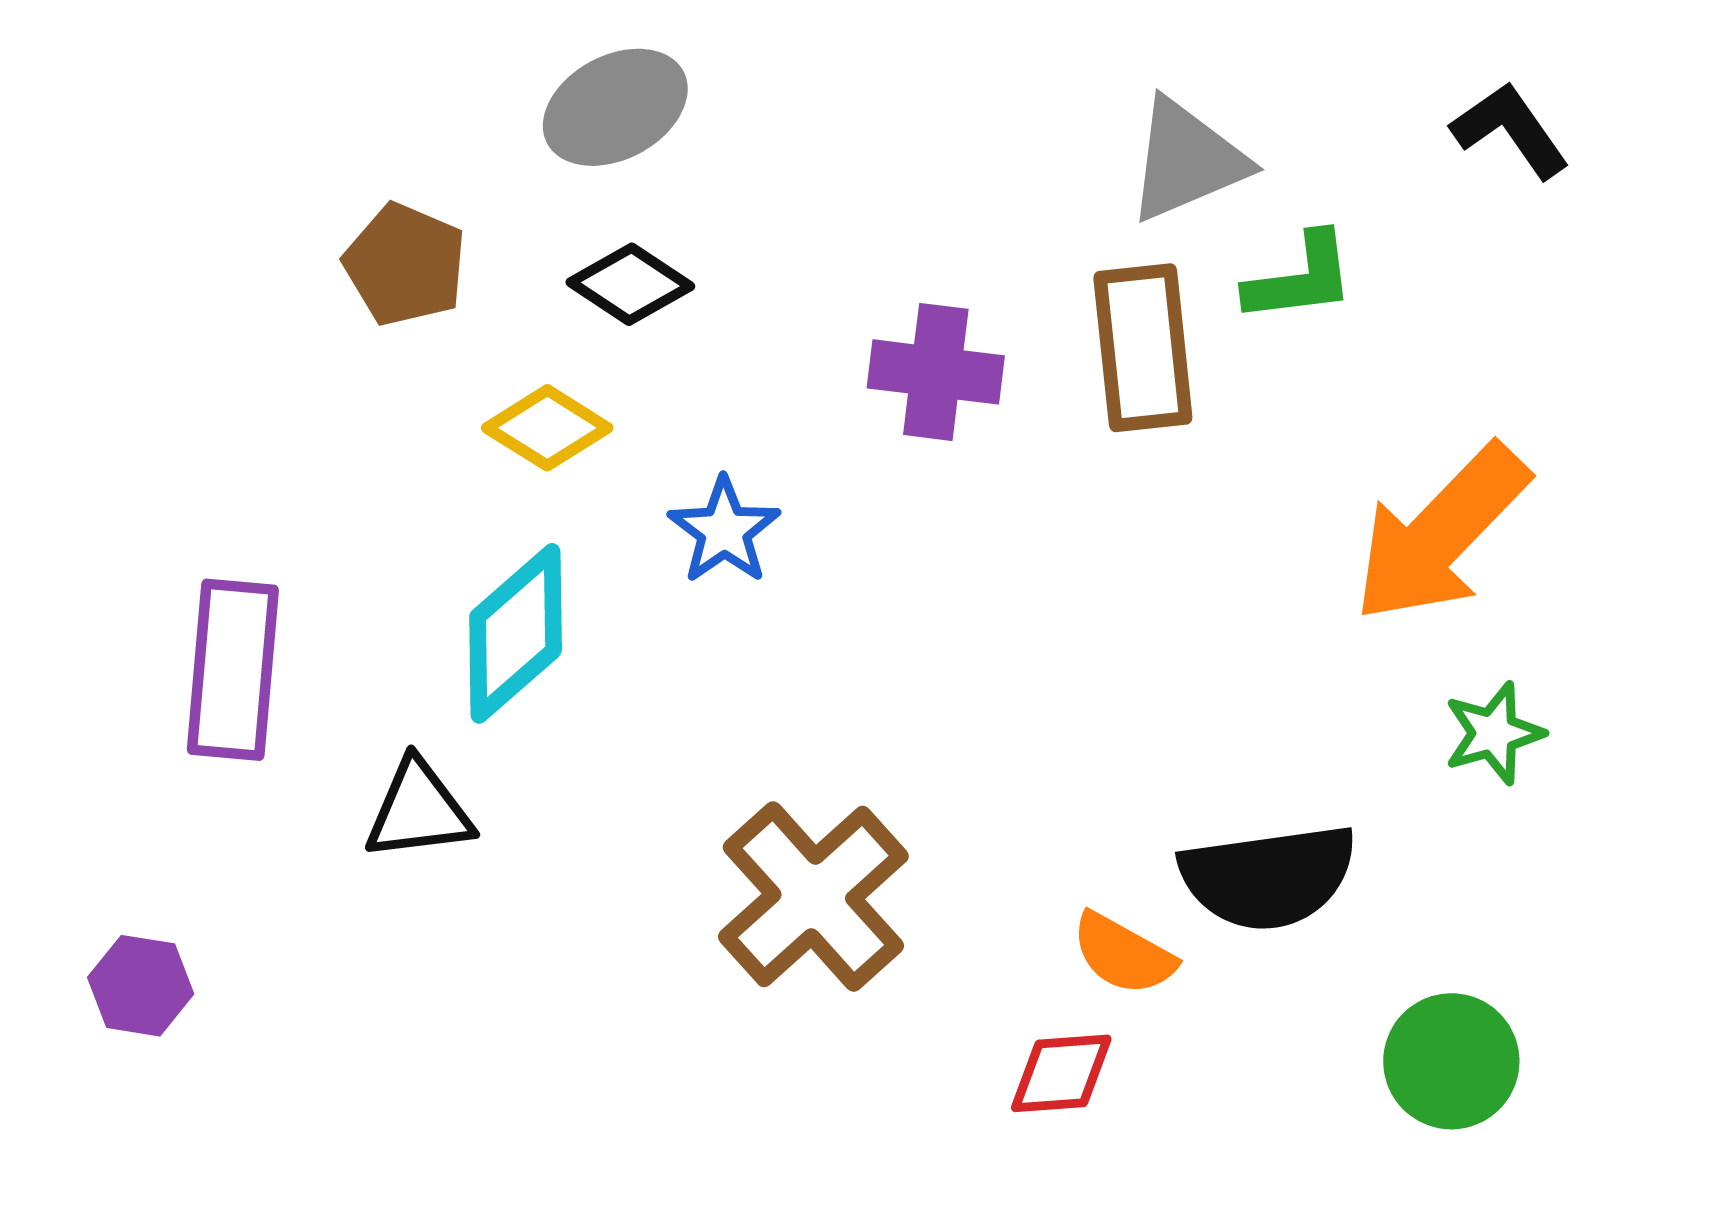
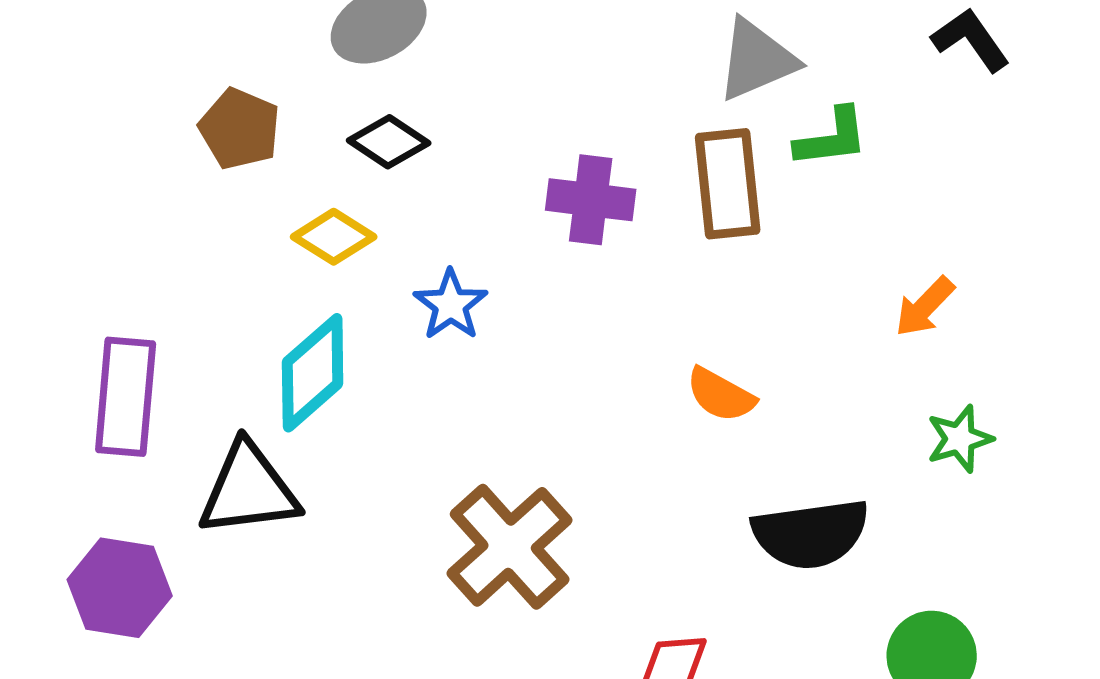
orange arrow: (1441, 534) -> (925, 307), size x0.5
black triangle: (419, 810) -> (249, 490), size x1.4
orange semicircle: (1123, 954) -> (721, 395), moved
purple hexagon: (141, 986) -> (120, 588), moved, size x1.5

